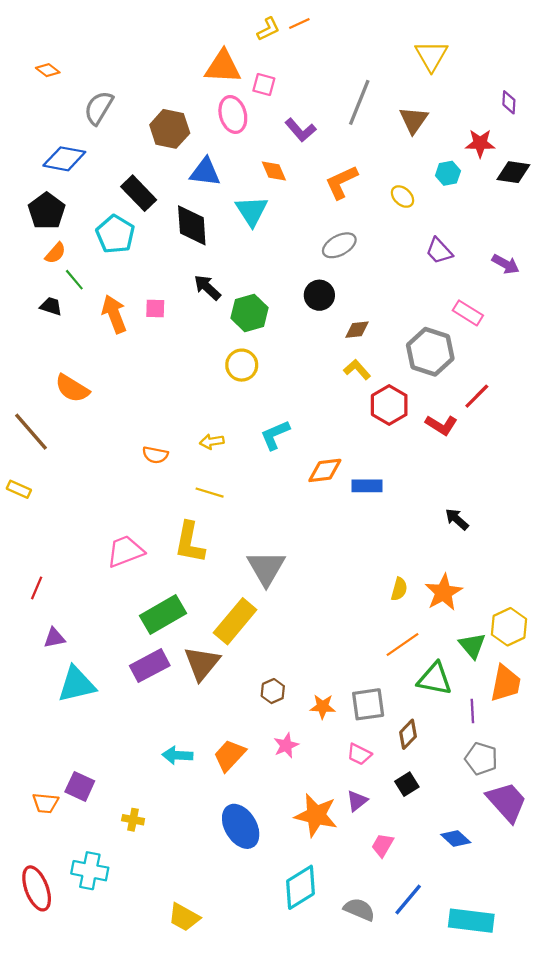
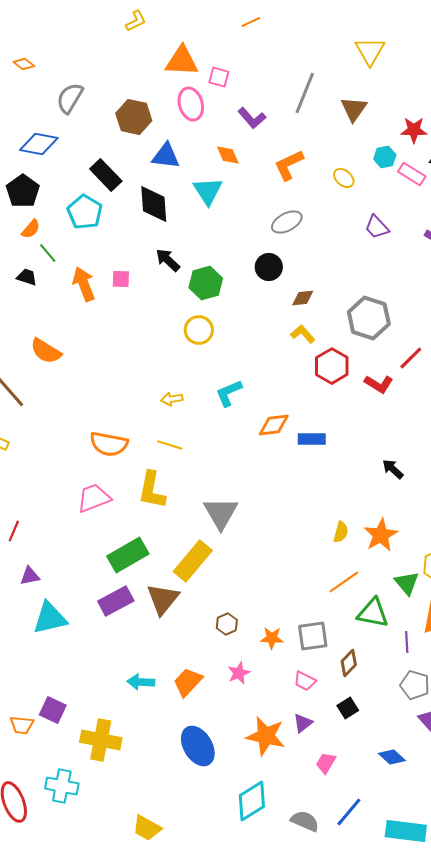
yellow L-shape: (268, 29) -> (136, 21), moved
pink rectangle: (468, 313) -> (412, 174), moved
orange semicircle: (155, 455) -> (109, 444), moved, size x1.6
yellow cross: (133, 820) -> (101, 740), size x2.0

